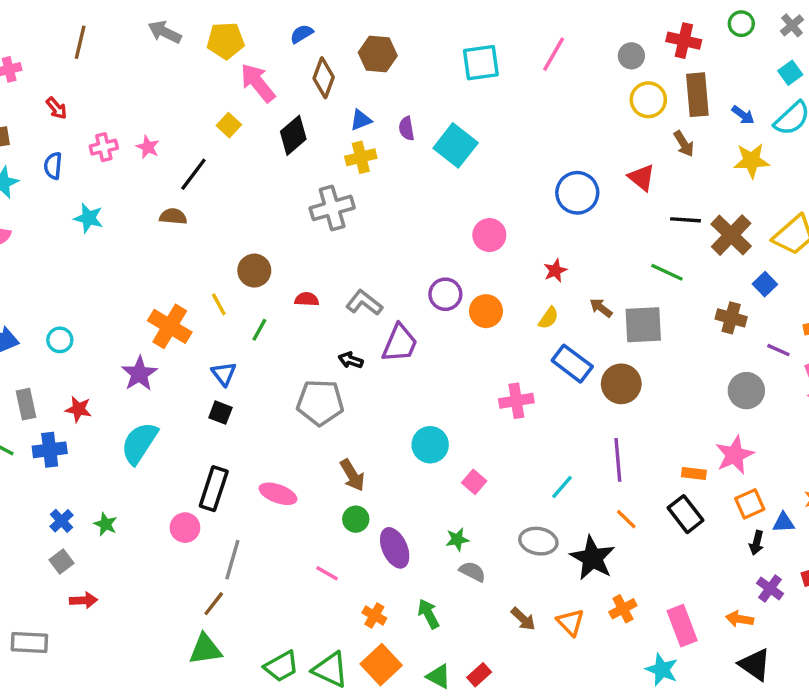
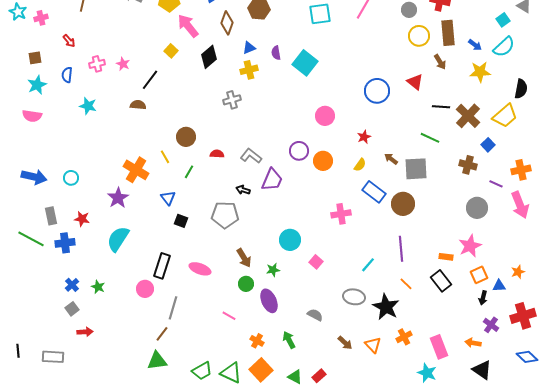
gray cross: (332, 208) -> (232, 100), size x0.7
black square: (220, 413) -> (181, 221), moved
green star: (457, 539) -> (273, 270), moved

